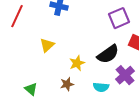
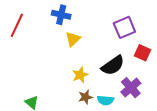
yellow triangle: (47, 45) -> (73, 39), moved
brown star: (67, 84) -> (85, 97), moved

